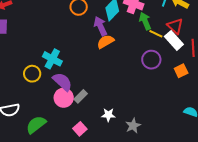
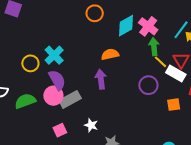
purple arrow: (100, 26) -> (101, 79), moved
white rectangle: (174, 40) -> (176, 73), turned -36
gray rectangle: (81, 96) -> (70, 99), size x1.5
green semicircle: (36, 125) -> (25, 101), moved

